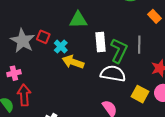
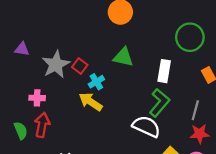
white rectangle: (101, 42) -> (164, 71), moved
gray line: (139, 45) -> (195, 110), moved
yellow arrow: (73, 62) -> (91, 102), moved

